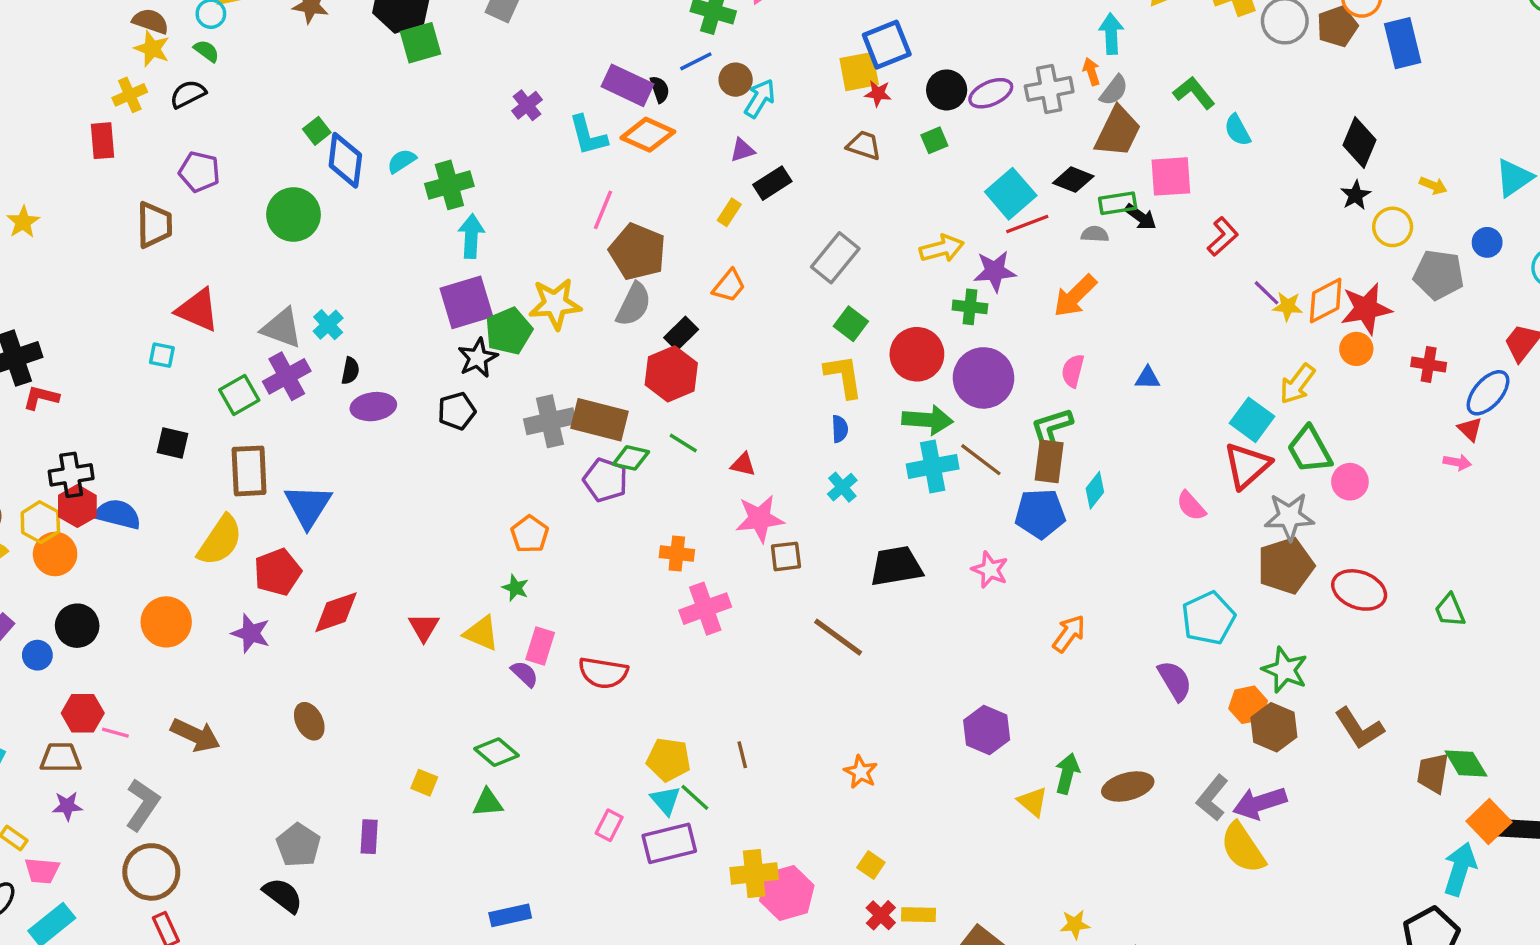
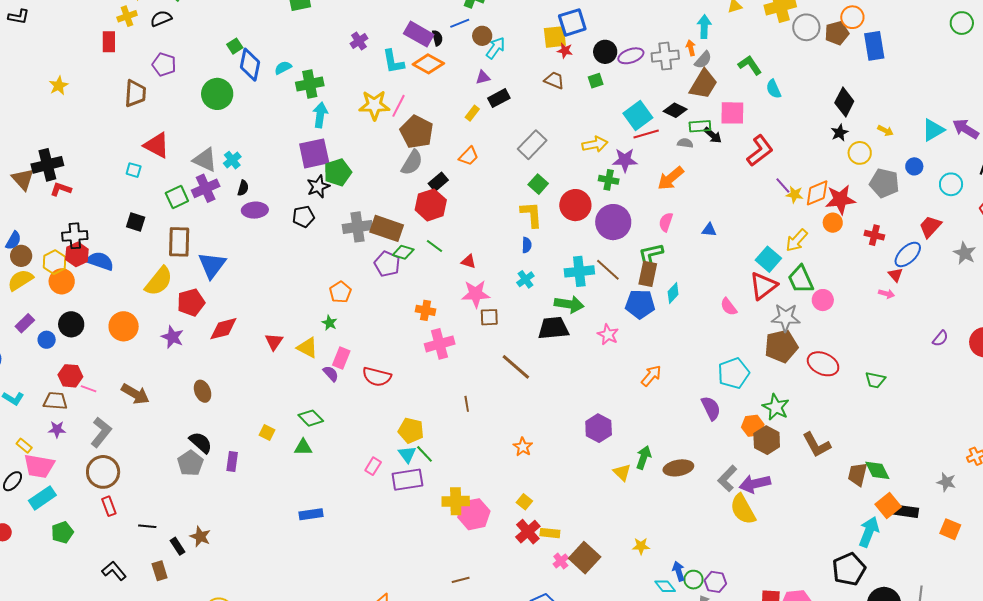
red L-shape: (1223, 237) -> (760, 151), size x1.4
yellow star: (555, 304) -> (374, 105), moved
green arrow: (927, 420) -> (569, 304), moved
green trapezoid: (1450, 610) -> (875, 380), turned -60
brown line: (742, 755) -> (467, 404), moved
pink trapezoid: (42, 871) -> (39, 466), size x1.5
black semicircle: (283, 895) -> (201, 443), moved
red cross: (881, 915) -> (528, 532), size x1.4

